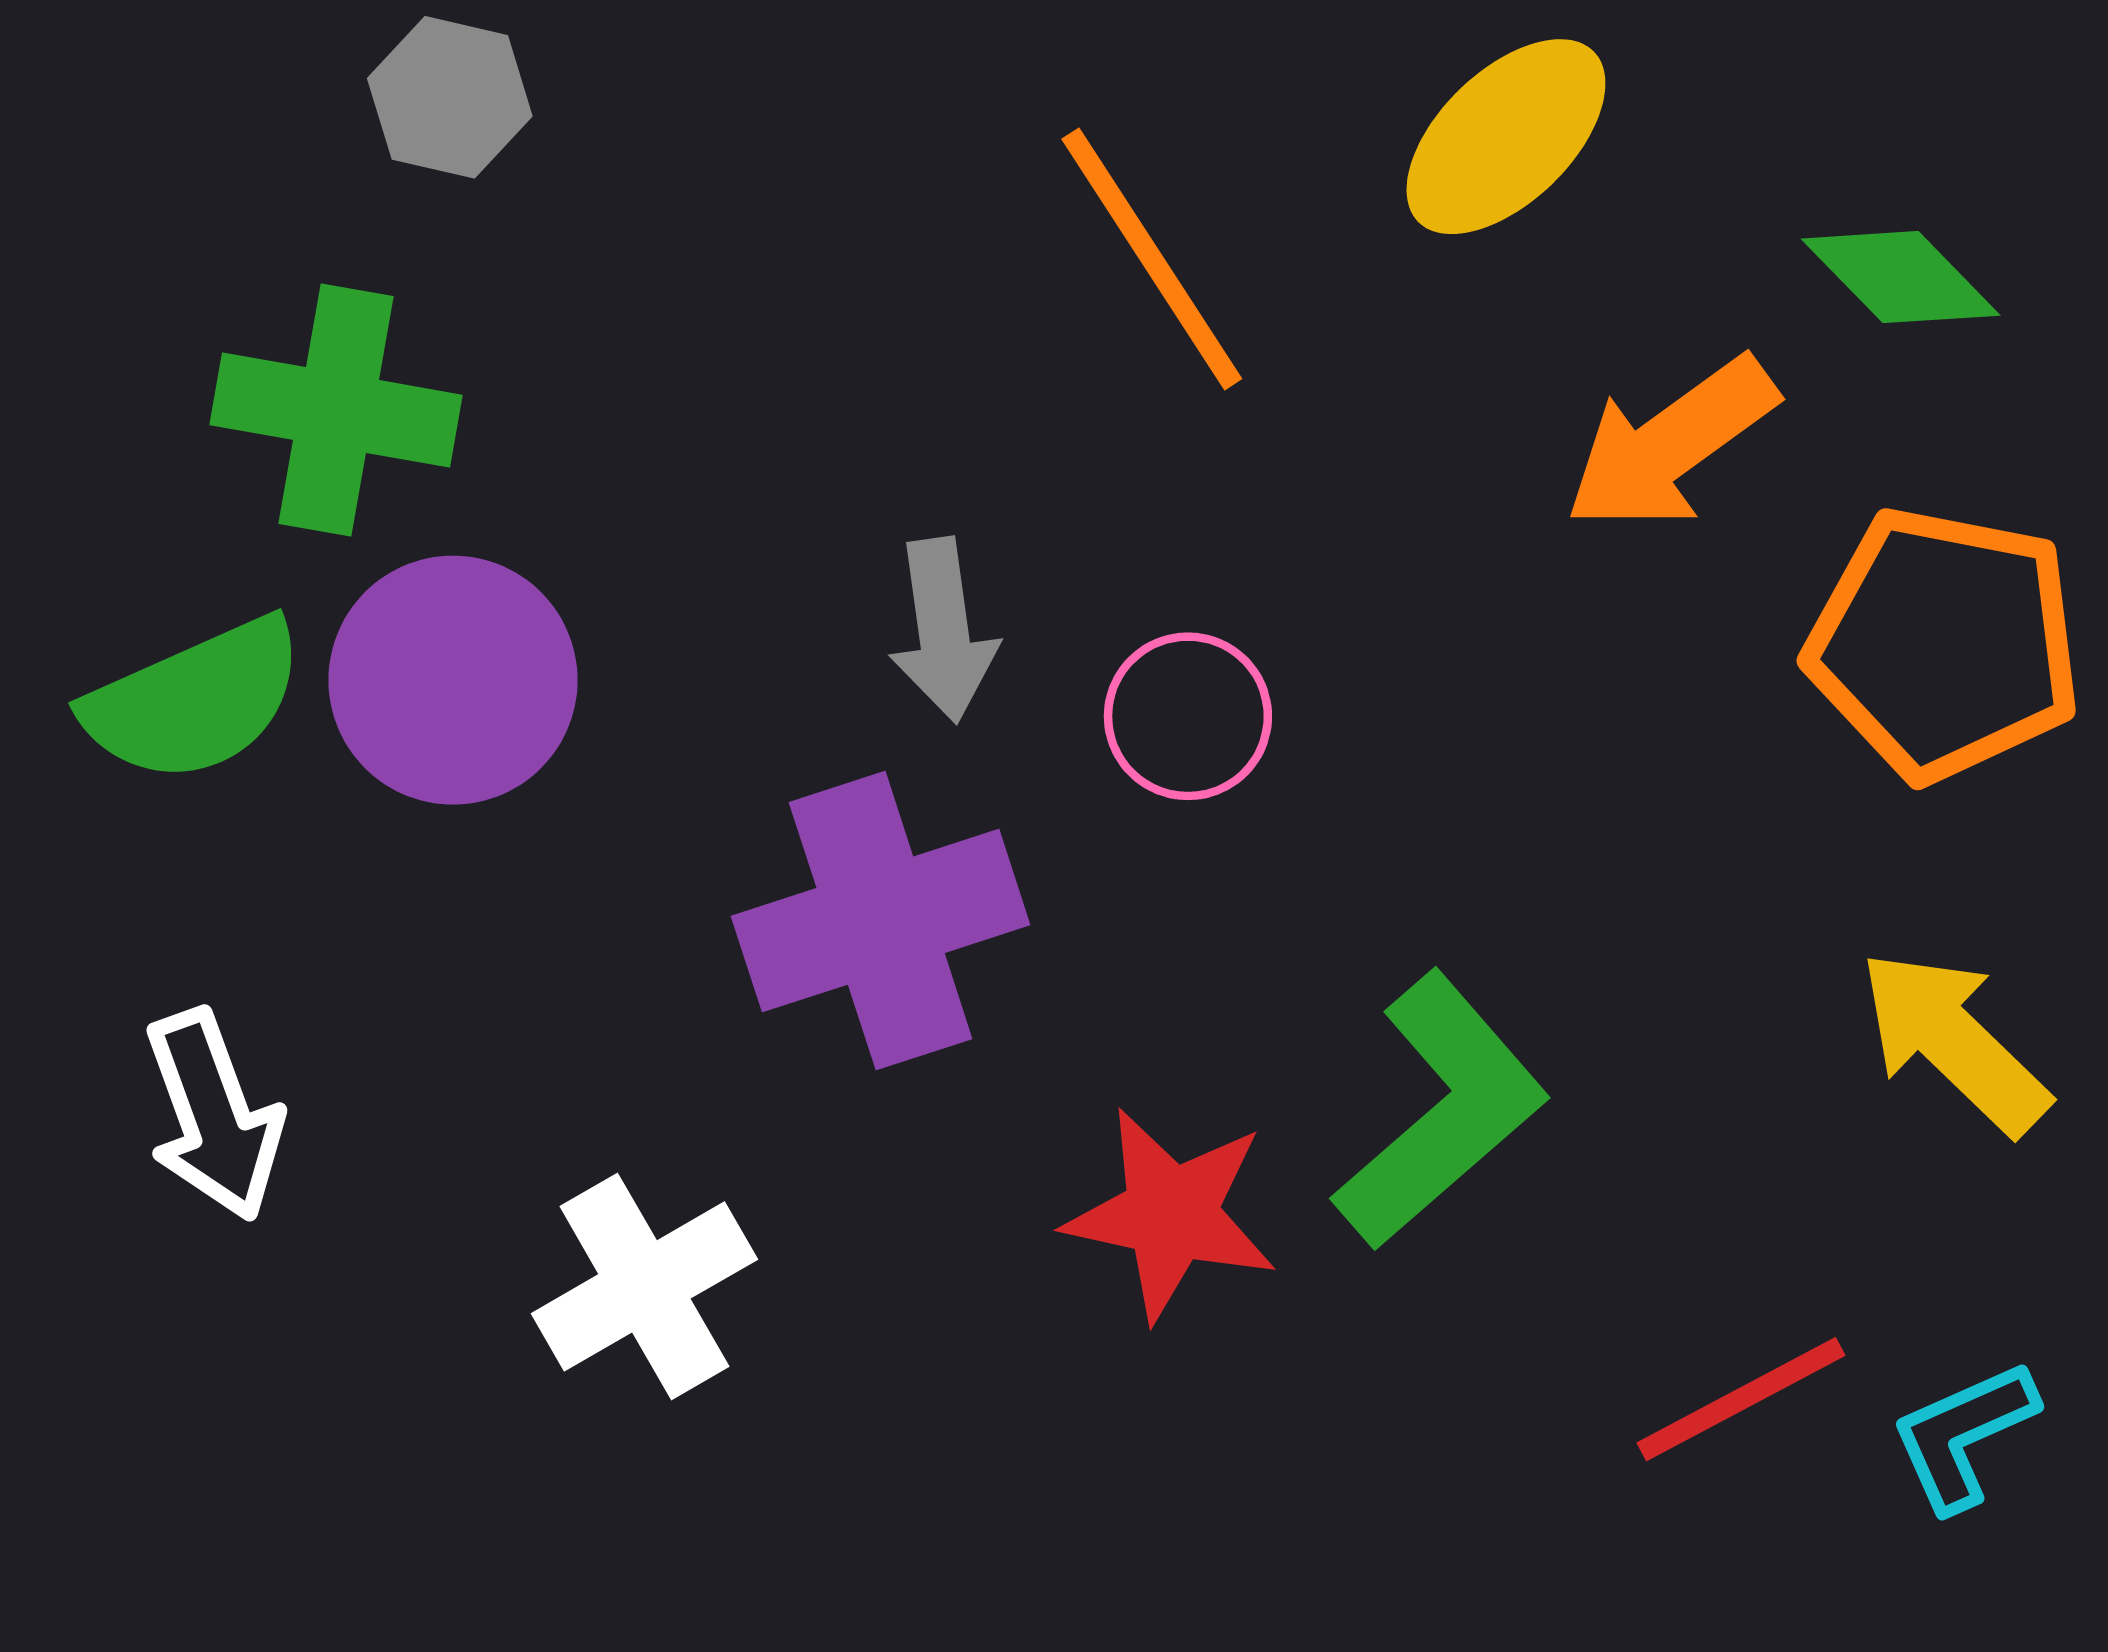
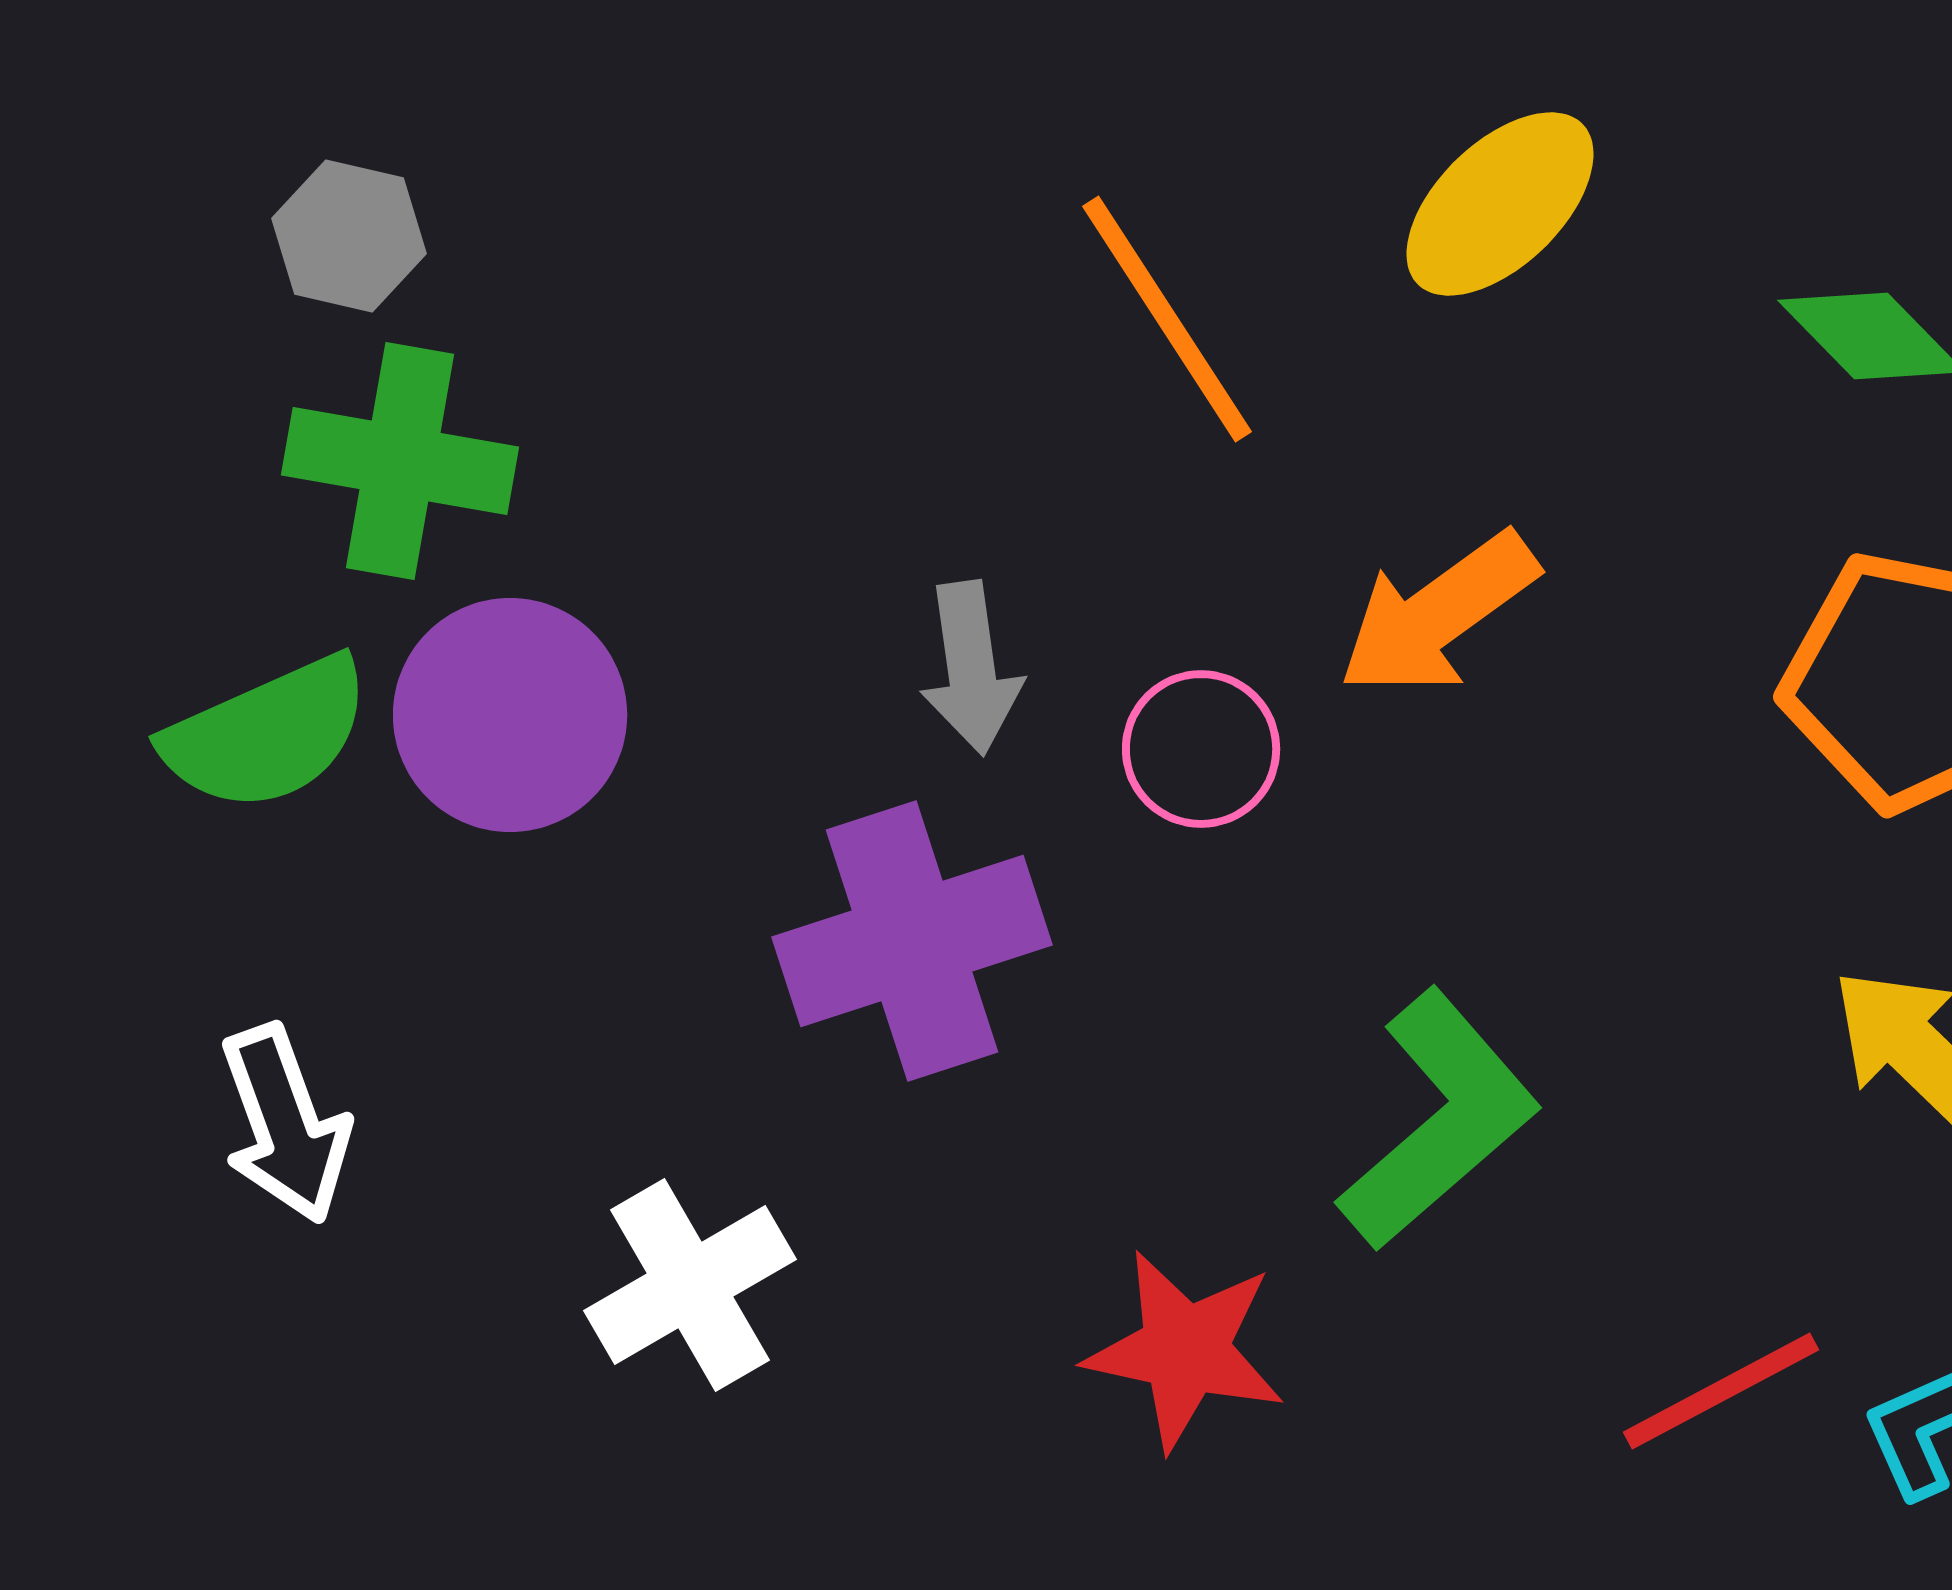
gray hexagon: (450, 97) -> (349, 236), moved
orange arrow: (1671, 444) -> (1438, 614), moved
red star: (1171, 1214) -> (1185, 1350), moved

